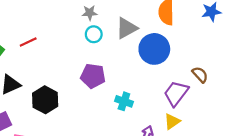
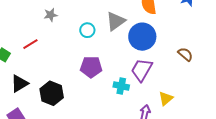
gray star: (90, 13) -> (51, 15), moved
purple trapezoid: (176, 93) -> (142, 70), moved

